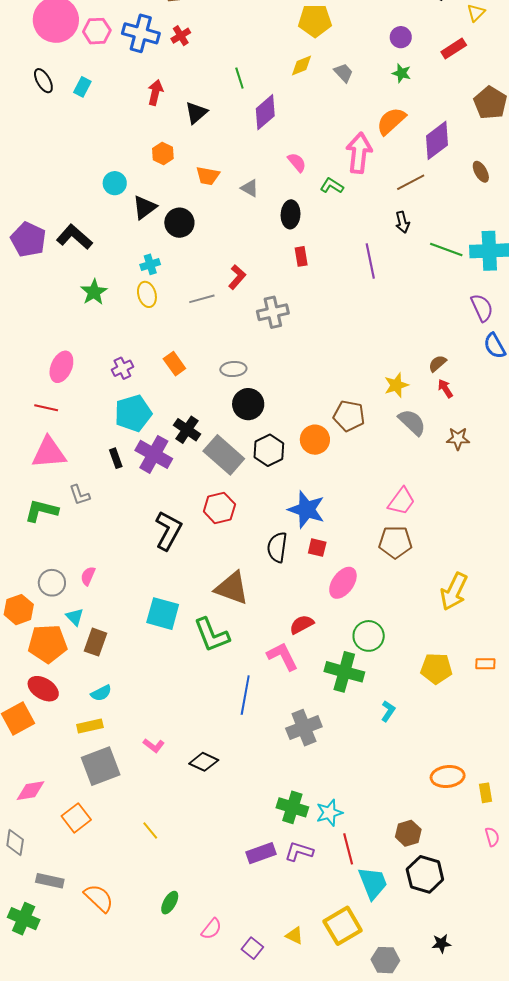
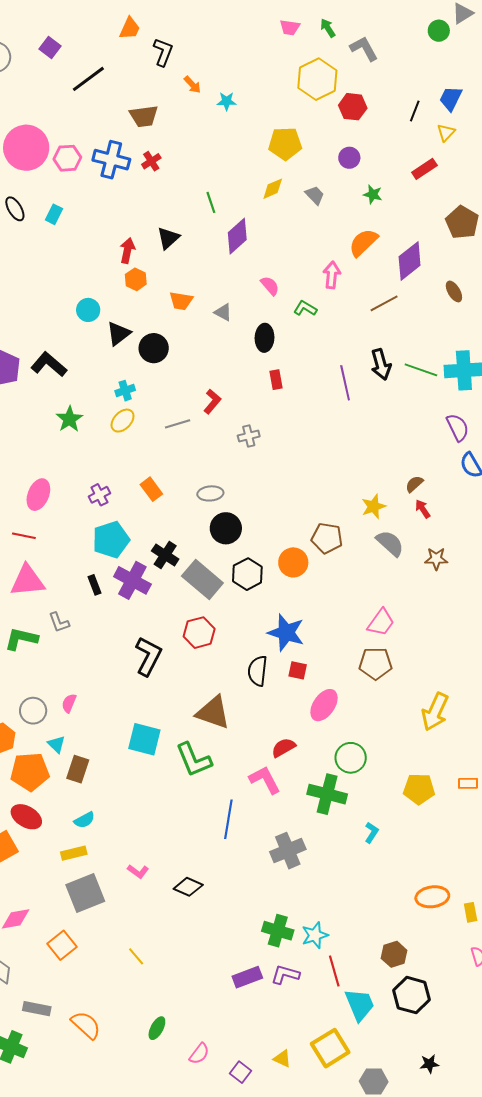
purple circle: (401, 37) -> (349, 158), moved
red arrow: (155, 92) -> (127, 250), moved
pink arrow: (359, 153) -> (332, 275), size x0.7
black arrow: (402, 222) -> (381, 364), moved, size x1.4
yellow ellipse: (147, 294) -> (123, 421), turned 60
gray cross: (273, 312) -> (249, 436), size x0.7

